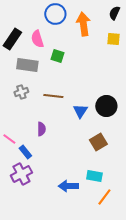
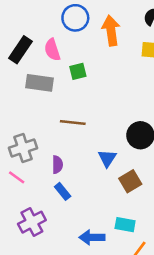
green square: (57, 56) -> (78, 71), turned -32
gray cross: (21, 92) -> (23, 148), moved, size x1.5
blue triangle: (80, 111) -> (107, 158), moved
blue rectangle: (25, 152) -> (63, 191), moved

